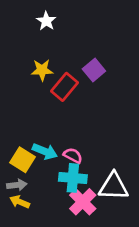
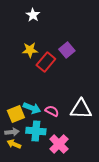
yellow square: (22, 160) -> (16, 114), turned 36
cyan cross: (73, 178) -> (36, 131), moved
white triangle: (114, 186) -> (81, 109), moved

